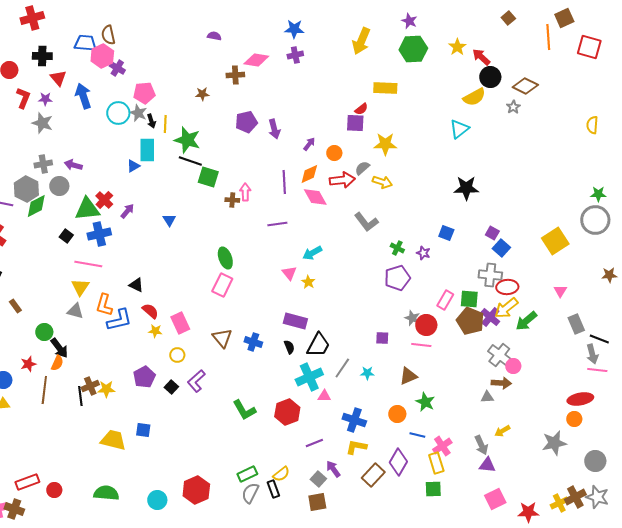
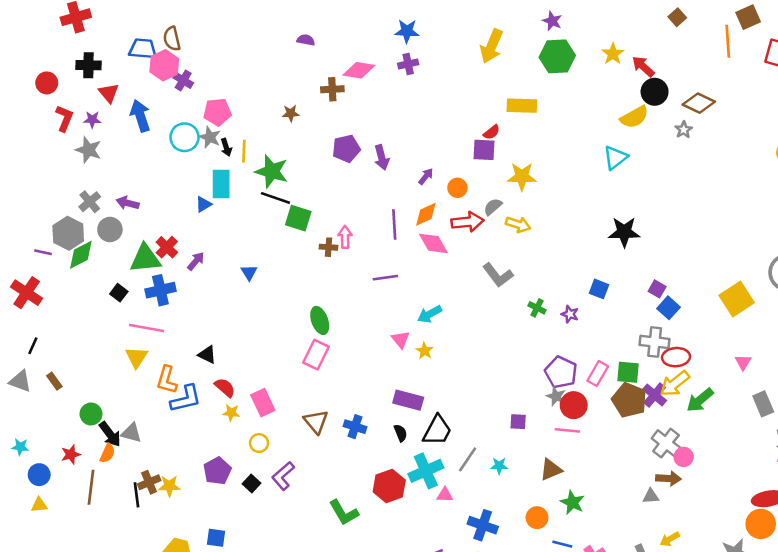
gray cross: (43, 164) -> (90, 202), turned -30
purple pentagon: (397, 278) -> (561, 372), moved, turned -30
gray triangle: (75, 311) -> (131, 433), moved
red hexagon: (287, 412) -> (389, 486), moved
orange circle: (574, 419) -> (761, 524), size x1.5

